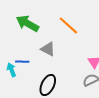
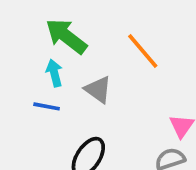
cyan arrow: (11, 70) -> (54, 73), moved

